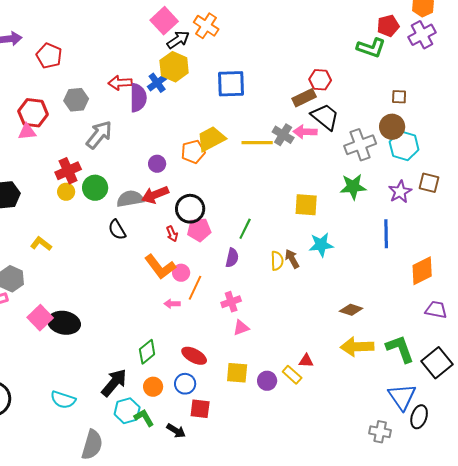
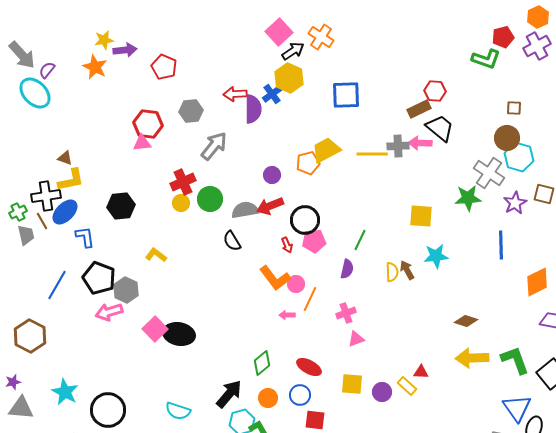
gray cross: (283, 135) -> (398, 146), turned -35
gray cross: (360, 145) -> (489, 173), moved, turned -36

